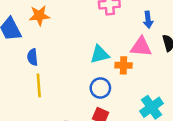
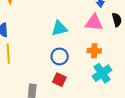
orange cross: (123, 65) -> (94, 51), moved

